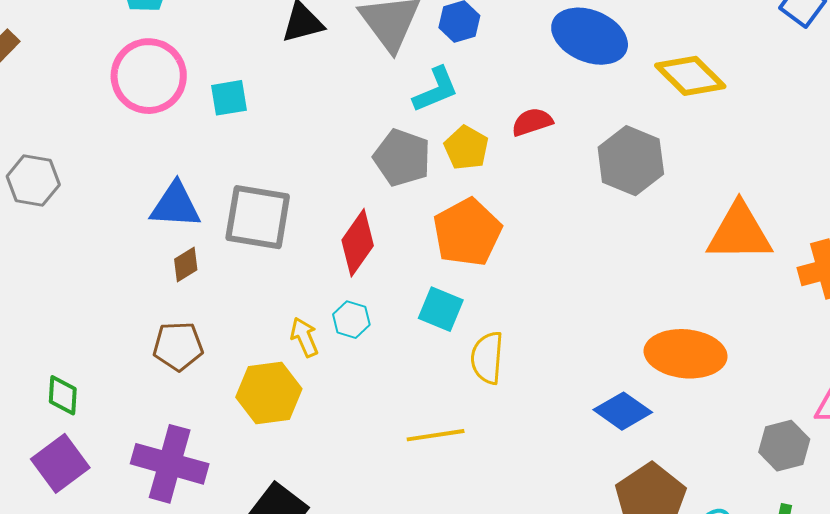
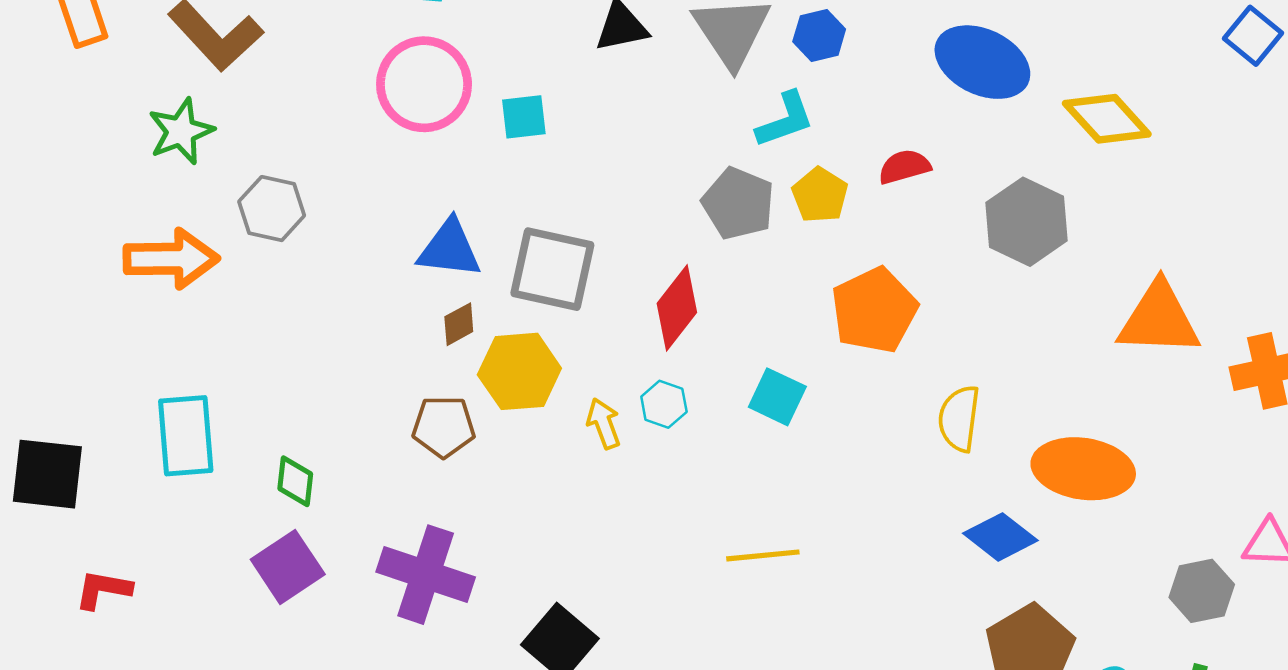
orange pentagon: (467, 232) -> (874, 310), moved
yellow semicircle: (487, 358) -> (959, 419), moved
yellow hexagon: (269, 393) -> (519, 371), moved

